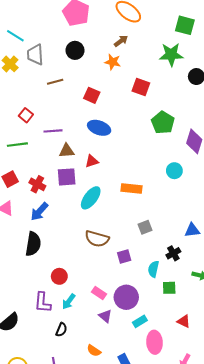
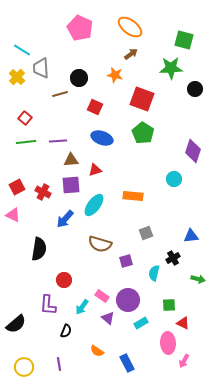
brown arrow: (121, 41) -> (131, 54), moved
black circle: (75, 50) -> (79, 78), moved
red square: (141, 87) -> (142, 99), size x1.4
red square: (26, 115) -> (25, 118), moved
green pentagon: (163, 123) -> (143, 133), moved
green line: (17, 145) -> (26, 142), moved
blue arrow: (39, 211) -> (65, 219), moved
green square: (169, 288) -> (169, 305), moved
cyan arrow: (69, 301) -> (82, 307), moved
pink ellipse: (155, 342) -> (168, 343), moved

